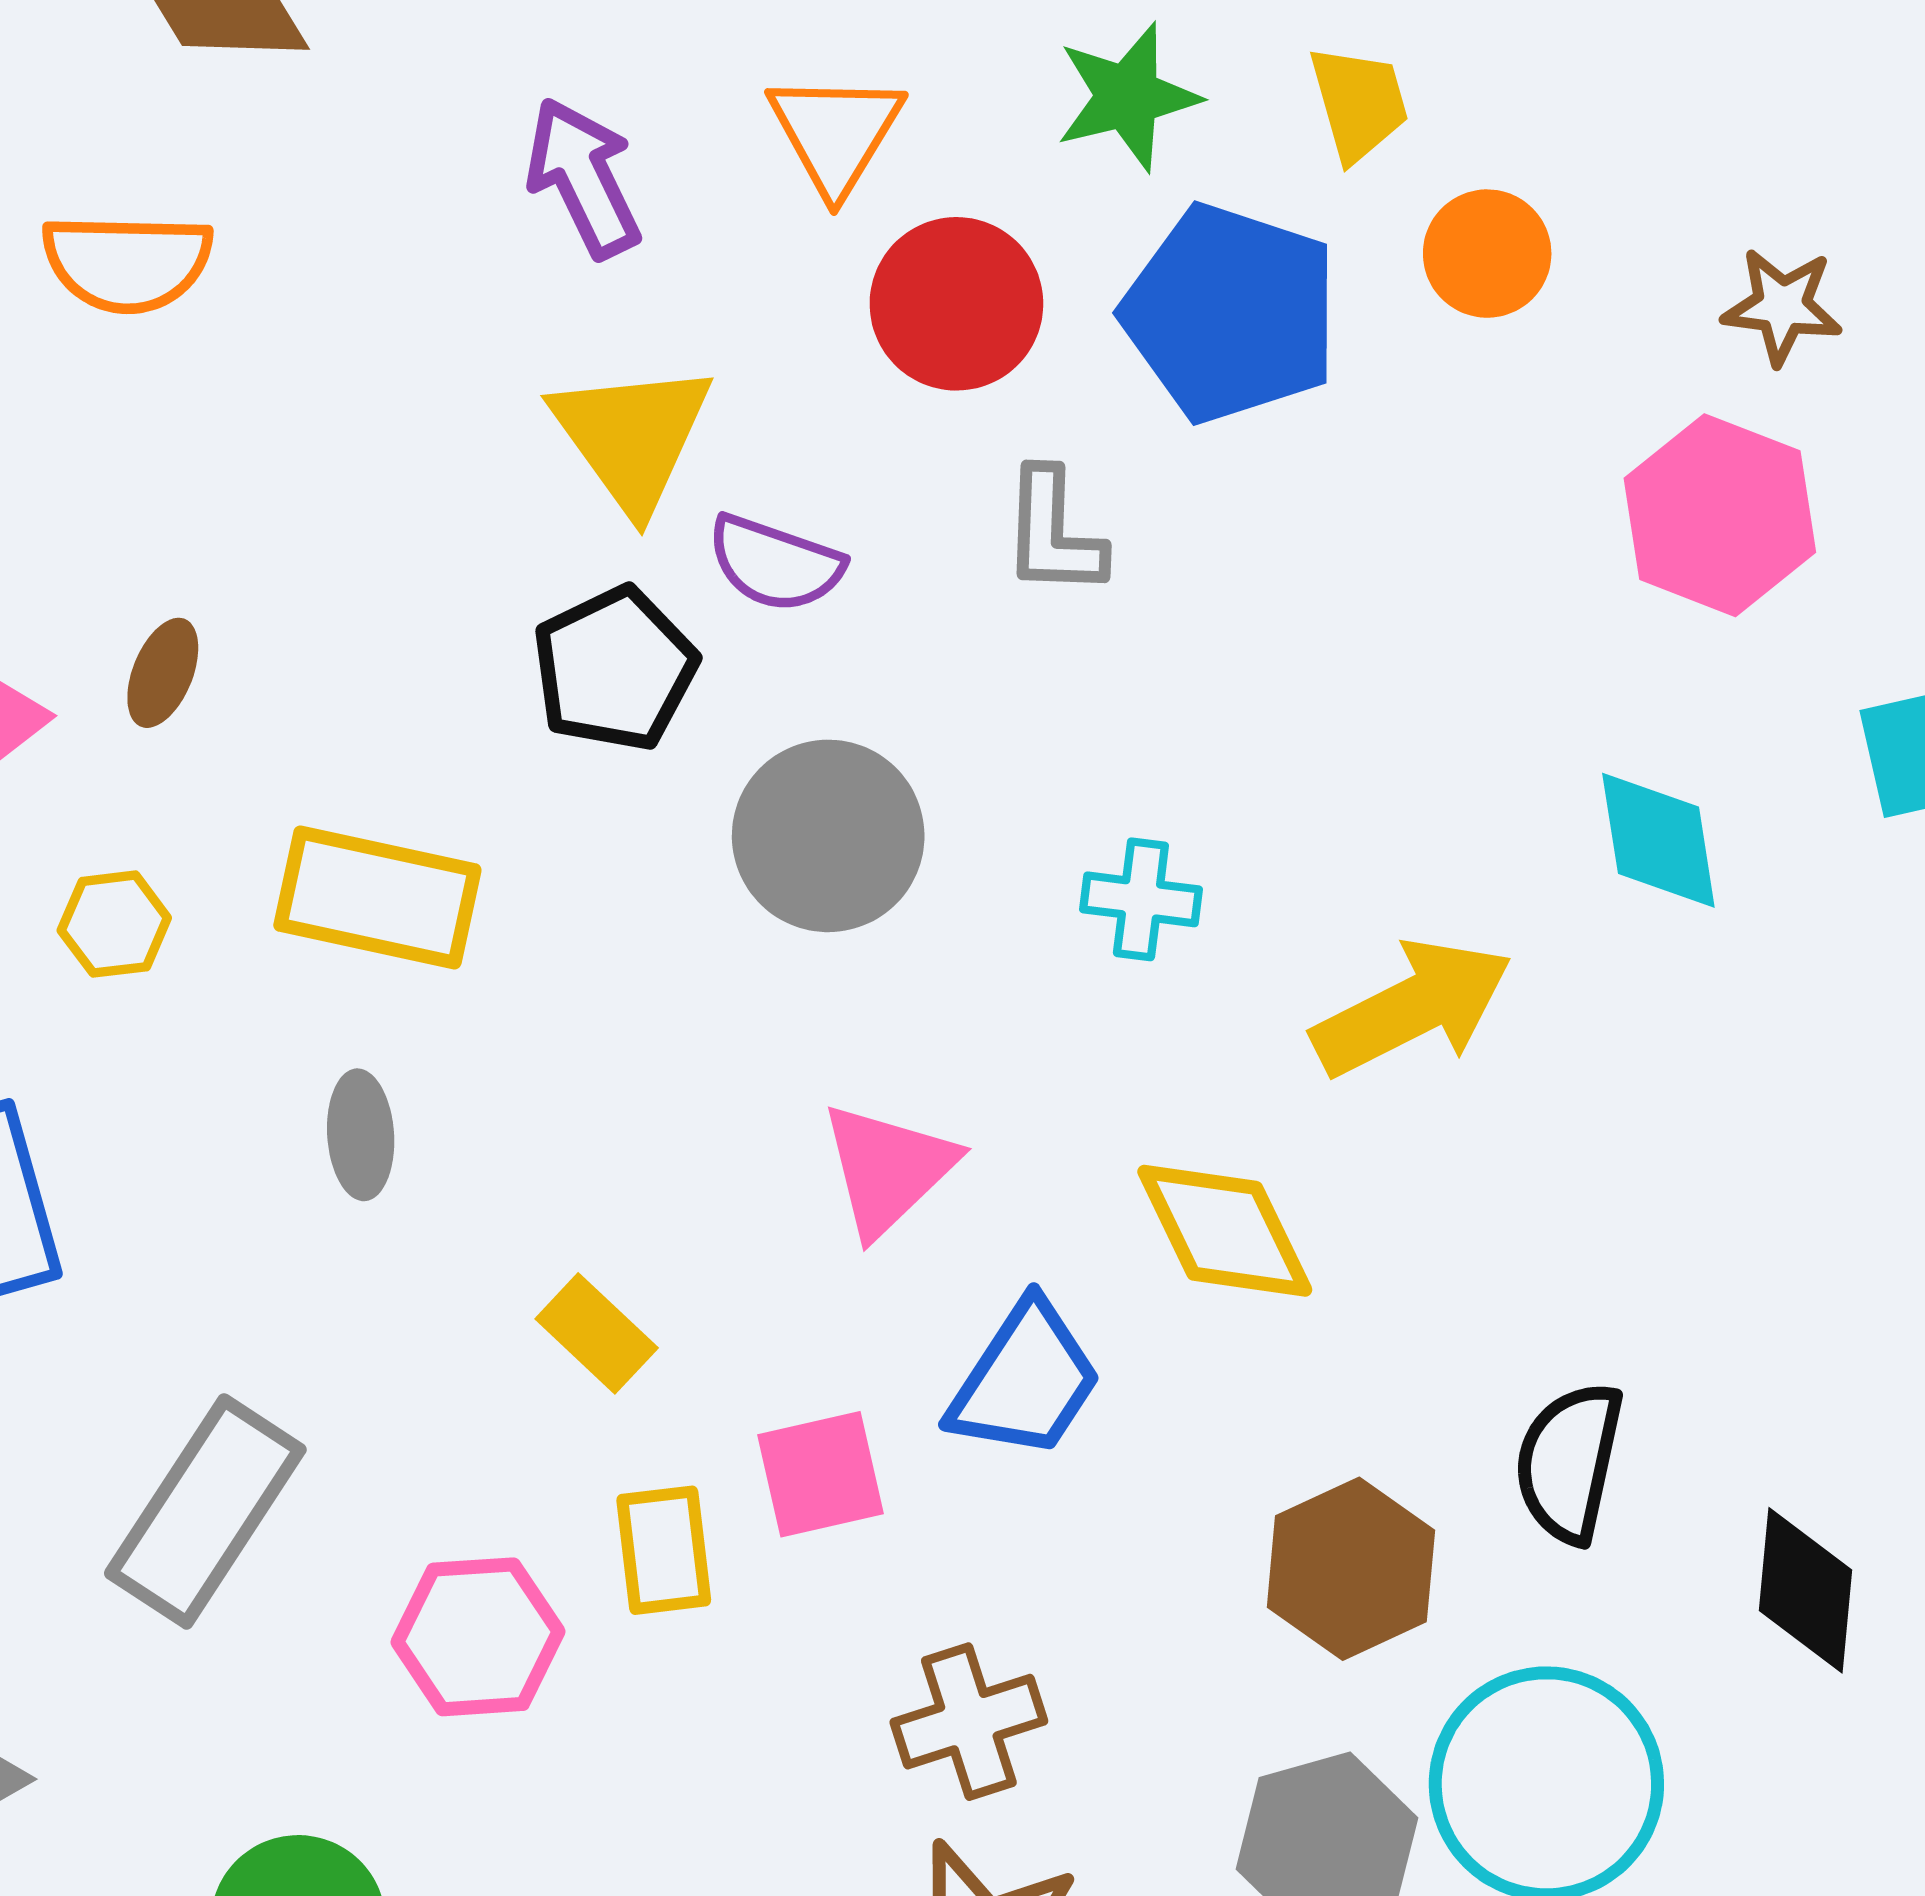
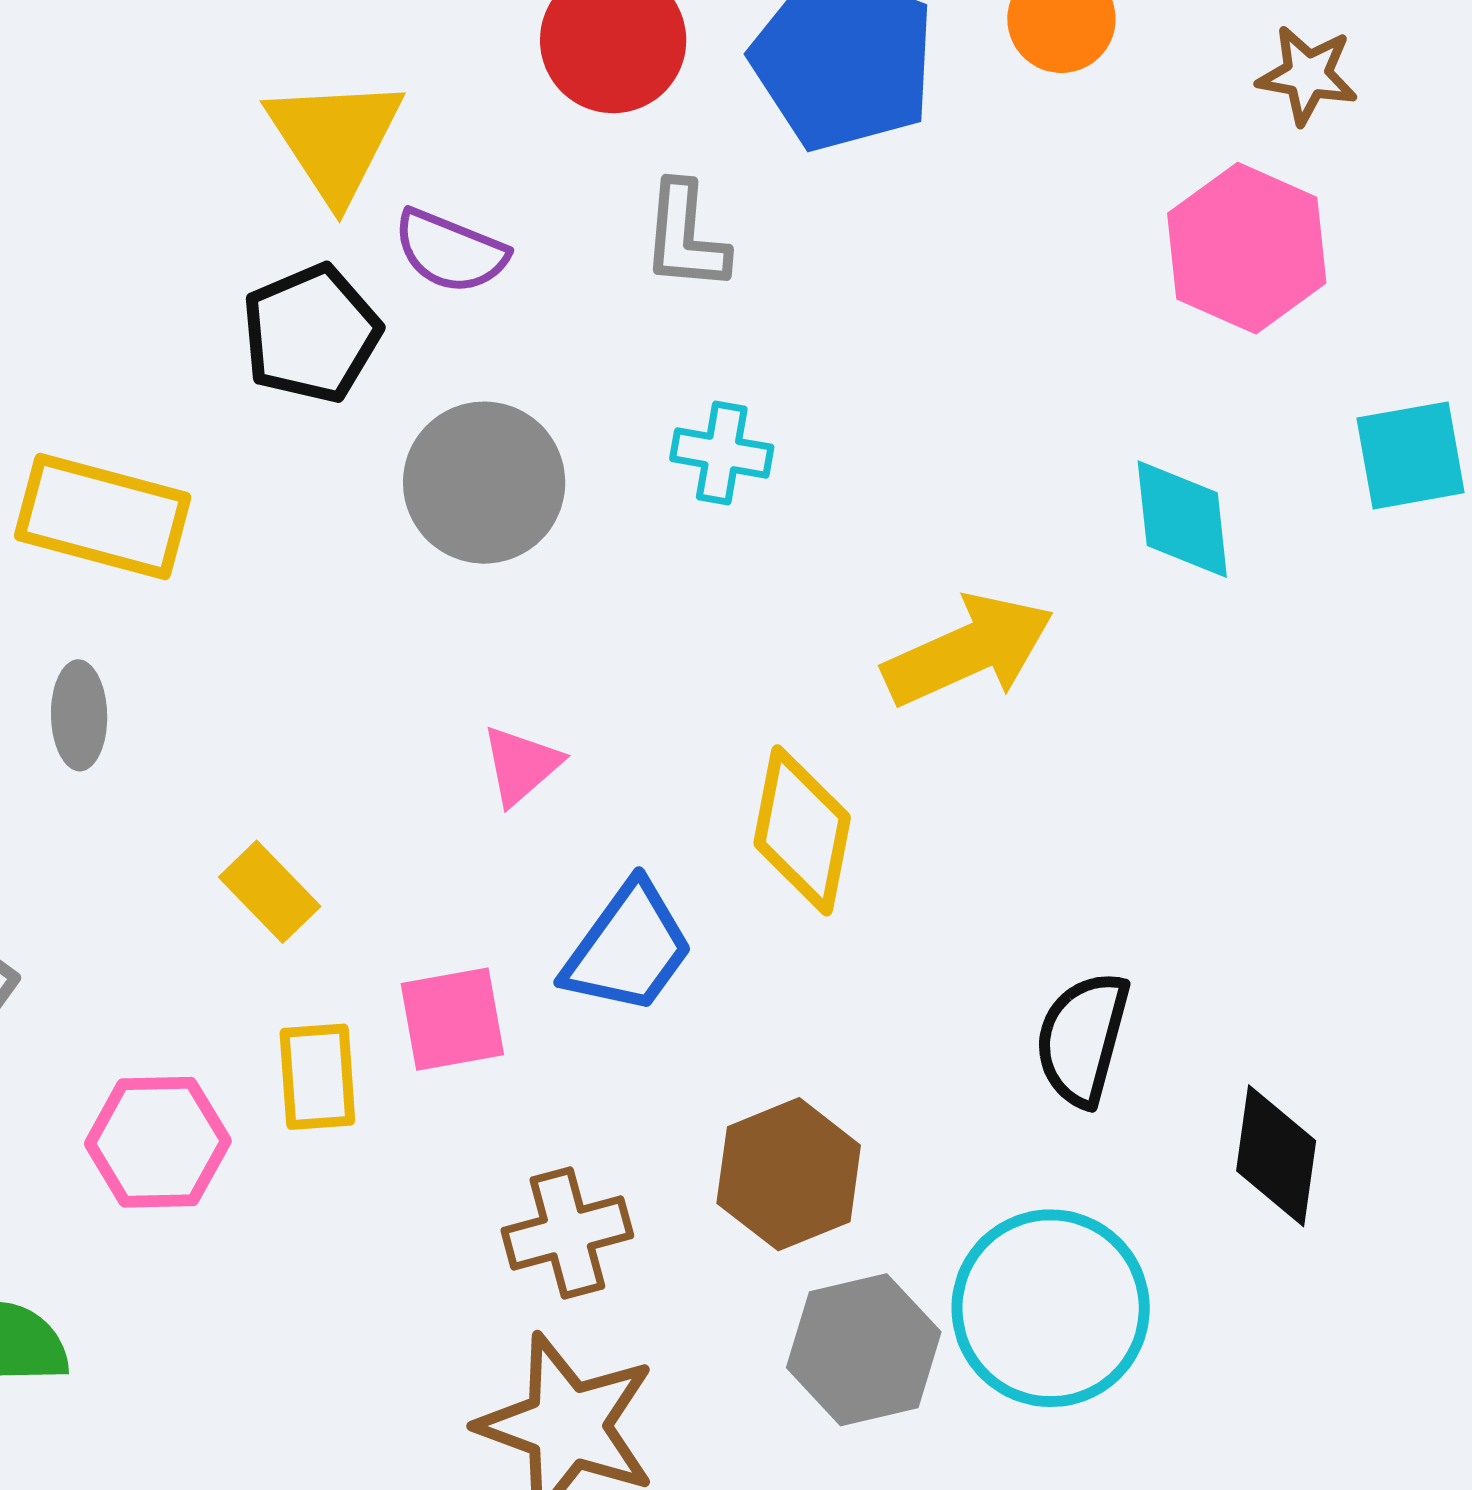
cyan cross: (1141, 899) -> (722, 453), moved
pink triangle: (888, 1169) -> (521, 765), size x0.7
yellow diamond: (1225, 1231) -> (802, 830), turned 34
brown hexagon: (1351, 1569) -> (789, 1174), moved

